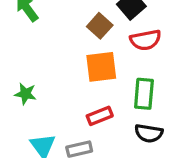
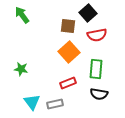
brown square: (100, 26) -> (68, 26), turned -35
orange square: (101, 67) -> (69, 52), turned -35

